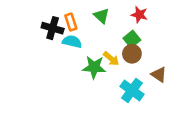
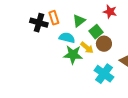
green triangle: (101, 16) -> (79, 21), moved, turned 40
green square: (132, 39) -> (96, 32), moved
cyan semicircle: (72, 42) -> (67, 38), moved

